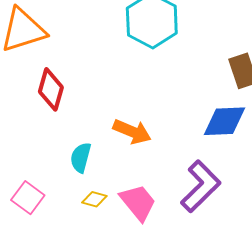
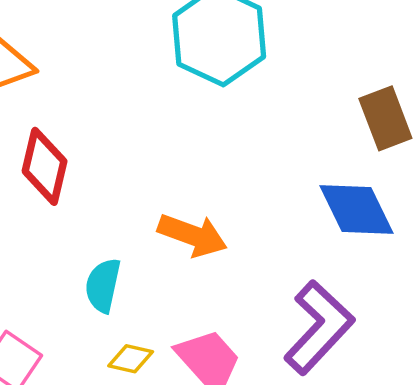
blue diamond: (225, 121) -> (356, 210), turned 69

